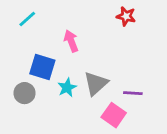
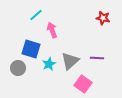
red star: (126, 16) -> (103, 18), moved
cyan line: (27, 19) -> (36, 15), moved
purple line: (133, 93) -> (97, 58), moved

